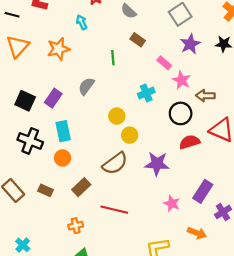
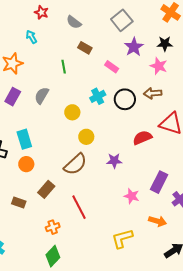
pink star: (182, 80) -> (159, 66), moved
purple rectangle: (53, 98) -> (13, 97), moved
black circle: (181, 113) -> (125, 99), moved
yellow circle: (117, 116) -> (72, 112), moved
purple star: (157, 164) -> (114, 161), size x0.7
brown rectangle: (45, 190) -> (19, 202), moved
red line: (114, 210) -> (79, 207), turned 55
orange cross: (76, 226) -> (53, 227), moved

